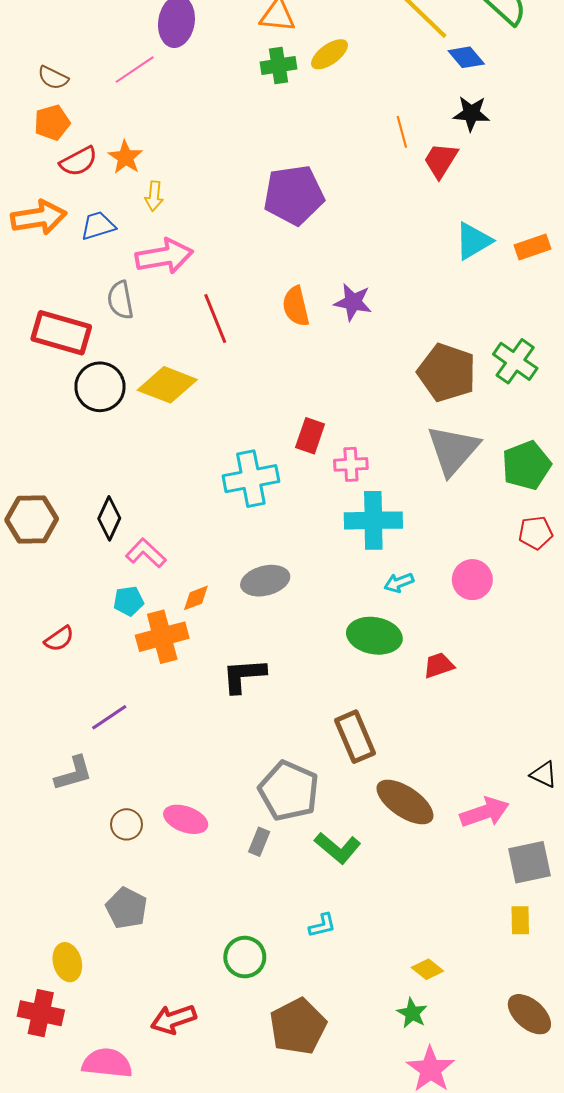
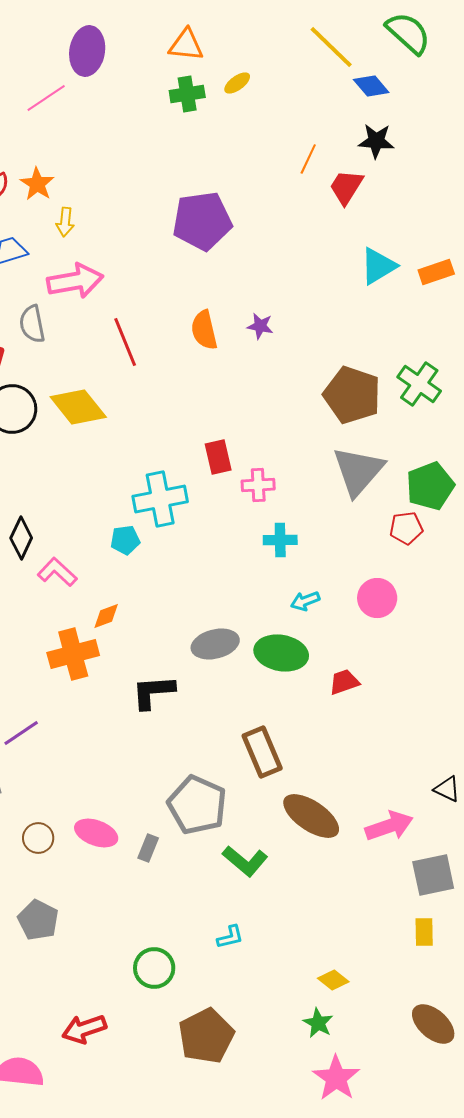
yellow ellipse: (329, 54) -> (237, 83), size x0.7
orange line: (402, 132) -> (308, 159), turned 40
purple star: (353, 302) -> (260, 326), size x0.7
yellow diamond: (167, 385) -> (78, 407), turned 30
red rectangle: (310, 436) -> (218, 457), turned -32
cyan cross: (373, 520) -> (280, 540), size x0.6
red pentagon: (536, 533) -> (406, 528), moved
gray ellipse: (265, 581) -> (215, 644), moved
cyan pentagon: (129, 601) -> (125, 540), moved
gray rectangle: (259, 842) -> (148, 848), moved

